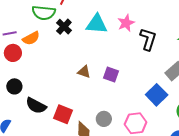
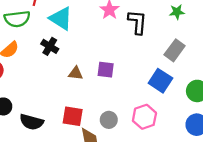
cyan triangle: (97, 24) -> (61, 19), moved, turned 40
black cross: (64, 27) -> (50, 46), moved
red square: (63, 114) -> (73, 116), moved

